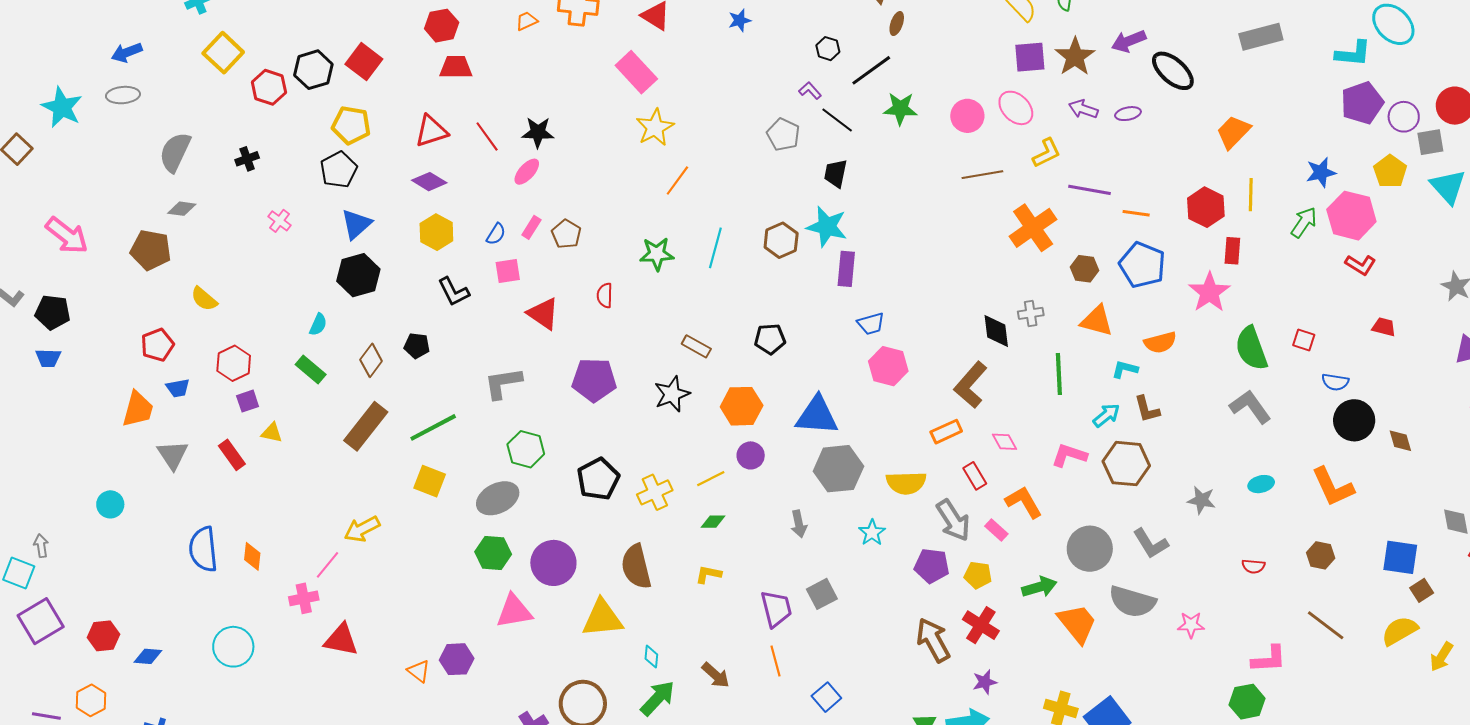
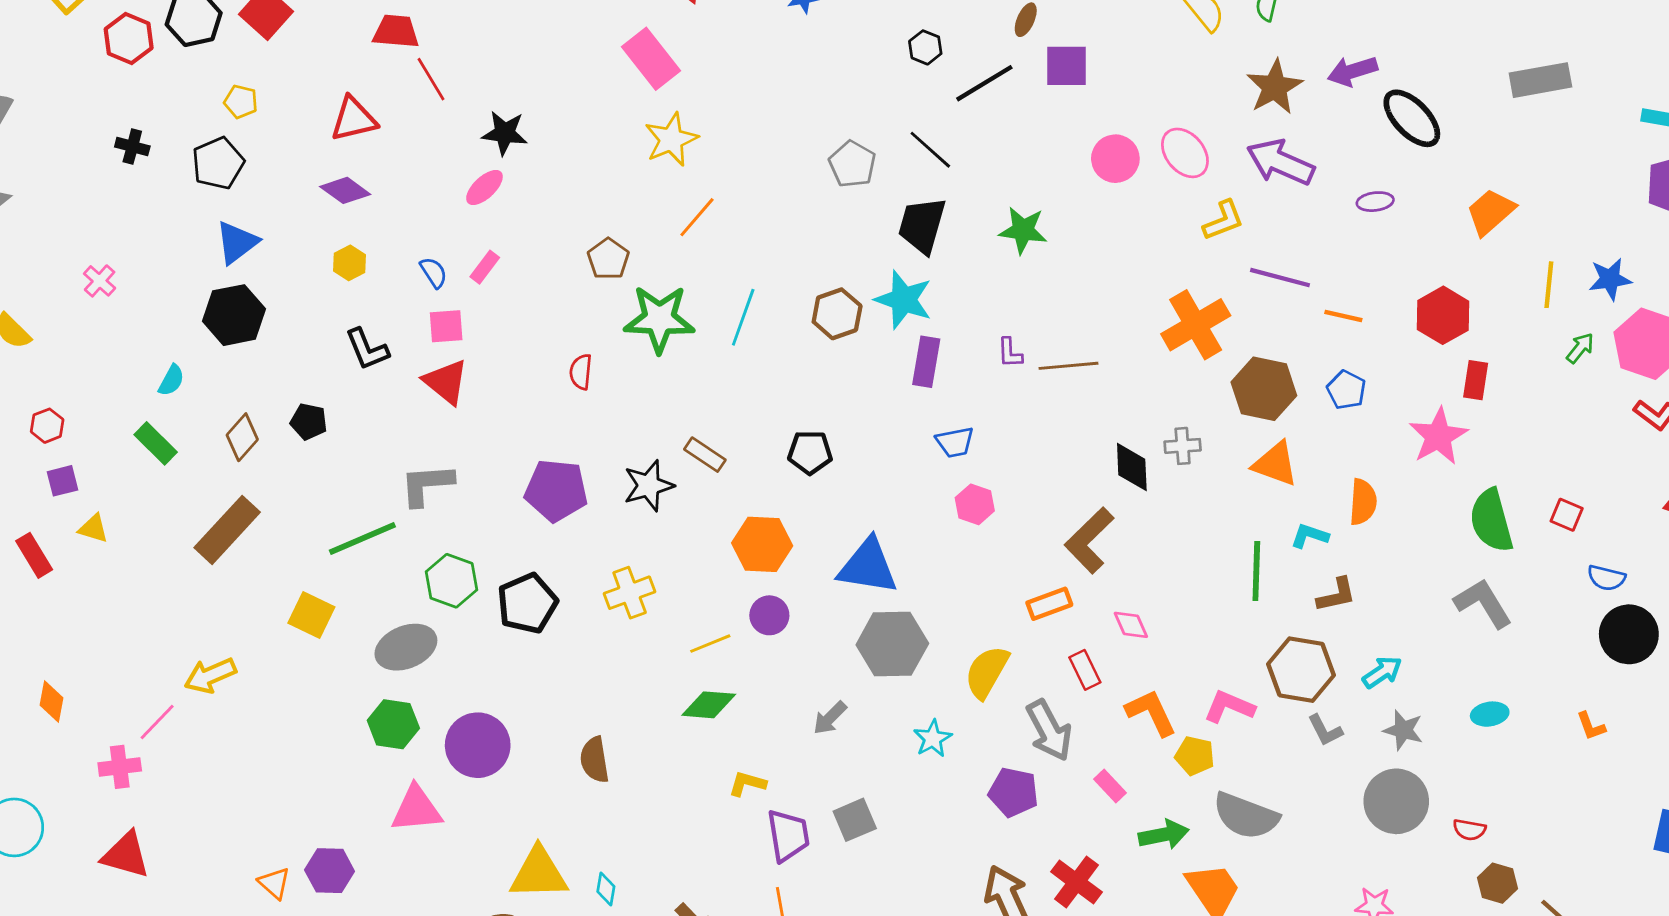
purple square: (1030, 57) -> (1066, 66), moved
purple L-shape: (810, 91) -> (1010, 353), moved, turned -145
green star: (900, 109) -> (1023, 230), moved
purple arrow: (1083, 109) -> (1280, 162), size x1.6
purple ellipse: (1128, 114) -> (1375, 202), moved
yellow pentagon: (351, 125) -> (241, 102), size x0.6
red line: (487, 136) -> (431, 79), moved
black cross: (247, 159) -> (132, 147), moved, turned 30
black trapezoid: (836, 173) -> (922, 225), size x1.4
brown line: (982, 175) -> (1069, 366), moved
yellow line: (1251, 195) -> (1549, 285), moved
pink cross: (279, 221) -> (100, 281), moved
green arrow: (1304, 222) -> (1580, 348), size x0.7
yellow hexagon: (436, 232) -> (350, 263), size x0.7
blue semicircle: (496, 234) -> (434, 272), turned -70
brown pentagon: (566, 234) -> (608, 259), moved
green star: (657, 254) -> (659, 319), size x1.4
blue pentagon: (1142, 265) -> (1346, 390), size x0.6
brown hexagon: (1084, 269) -> (1264, 389), size x1.6
red triangle: (543, 314) -> (446, 382), moved
orange semicircle: (1160, 342) -> (1363, 502), turned -76
red hexagon: (234, 363) -> (47, 426), size x0.7
pink hexagon: (888, 366) -> (975, 504), size x0.7
green line: (1059, 374) -> (1256, 571), moved
black star: (672, 394) -> (649, 486), moved
brown L-shape: (1147, 409) -> (1336, 595), turned -92
cyan arrow: (1106, 415) -> (1382, 672), moved
green line: (433, 427) -> (362, 539), moved
pink L-shape: (1069, 455) -> (1229, 707), moved
black pentagon: (598, 479) -> (527, 603), moved
yellow semicircle: (906, 483) -> (987, 672), turned 117
orange L-shape: (1333, 487) -> (1591, 726), size x0.5
yellow cross: (655, 492) -> (630, 593), moved
green diamond: (713, 522) -> (709, 705), size x1.5
gray arrow: (799, 524) -> (830, 718), turned 52
pink rectangle: (996, 530) -> (1110, 786), moved
gray L-shape: (1151, 544) -> (1325, 730), moved, size x0.7
gray circle: (1090, 549) -> (1396, 801), moved
brown hexagon: (1321, 555) -> (1498, 883), moved
brown semicircle: (636, 567) -> (595, 760), size x0.7
yellow L-shape: (708, 574) -> (747, 784), moved
yellow pentagon: (978, 575) -> (1195, 756), moved
gray semicircle: (1132, 602) -> (1246, 816), moved
yellow triangle: (602, 618) -> (539, 873), moved
red triangle: (341, 640) -> (126, 855), moved

